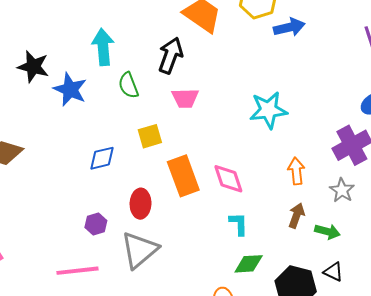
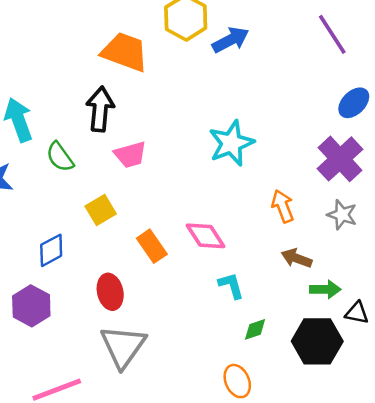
orange rectangle: (183, 176) -> (152, 246), size x0.7
brown arrow: (297, 216) -> (297, 258), turned -75
purple hexagon: (96, 224) -> (31, 306), moved, size x1.5
green arrow: (327, 232) -> (325, 289), moved
green diamond: (249, 264) -> (255, 329), size x0.7

